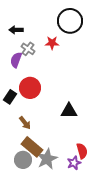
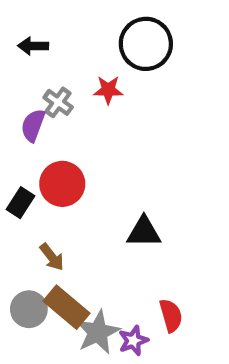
black arrow: (16, 30) -> (33, 46), moved
gray circle: (23, 160) -> (29, 309), moved
purple star: (74, 163) -> (133, 341), moved

